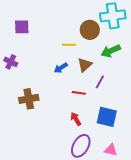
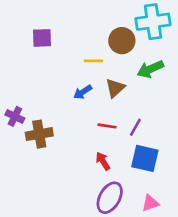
purple square: (22, 27) -> (42, 38), moved
purple cross: (11, 62) -> (15, 116), moved
purple line: (100, 82) -> (135, 127), moved
pink triangle: (111, 150) -> (150, 203), turned -32

